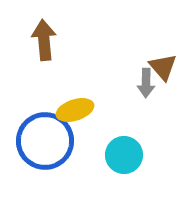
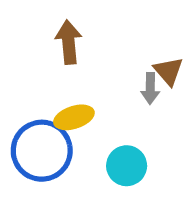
brown arrow: (44, 40) -> (69, 42), moved

